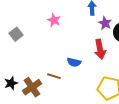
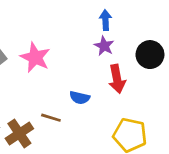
pink star: (54, 20) -> (35, 57), moved, size x1.5
purple star: (105, 23) -> (104, 46), moved

